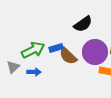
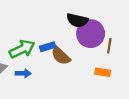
black semicircle: (83, 24) -> (77, 20), turned 48
purple circle: (95, 52) -> (91, 34), moved

